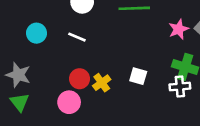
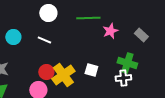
pink star: (179, 29) -> (110, 31), moved
yellow cross: (102, 83) -> (63, 75), size x1.6

